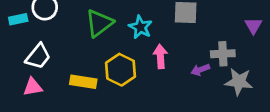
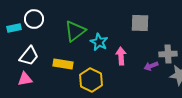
cyan star: (140, 27) -> (99, 42), moved
yellow hexagon: (120, 70) -> (91, 80), moved
yellow rectangle: (83, 82) -> (63, 64), moved

